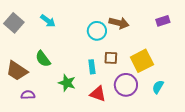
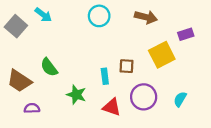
cyan arrow: (48, 21) -> (43, 15), moved
purple rectangle: (163, 21) -> (186, 34), moved
brown arrow: (119, 23) -> (146, 17), moved
cyan circle: (97, 31) -> (99, 16), moved
yellow square: (142, 61) -> (162, 55), moved

